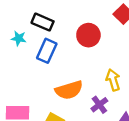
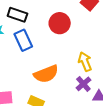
blue rectangle: (47, 51) -> (23, 40), turned -45
purple cross: (99, 105) -> (83, 84), moved

